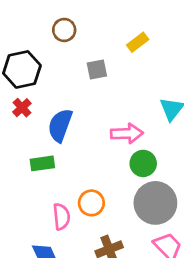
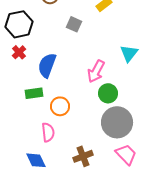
gray square: (97, 69) -> (74, 24), turned 35
pink arrow: (127, 133) -> (96, 71), turned 120
orange circle: (91, 203) -> (60, 106), moved

